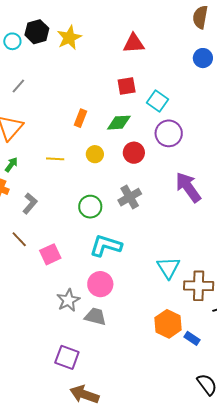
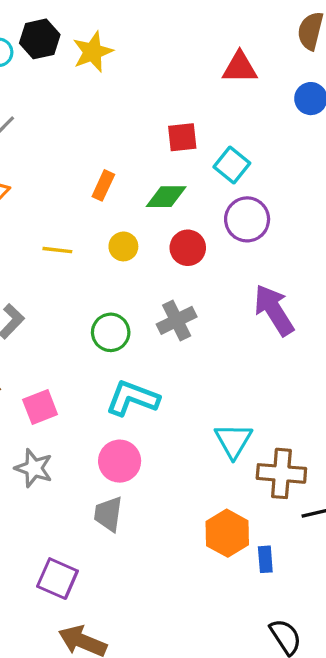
red triangle: (134, 43) -> (240, 68), moved
gray star: (68, 300) -> (34, 468), moved, turned -30
gray trapezoid: (95, 317) -> (108, 514), turned -100
blue rectangle: (192, 338) -> (265, 559), turned 49

